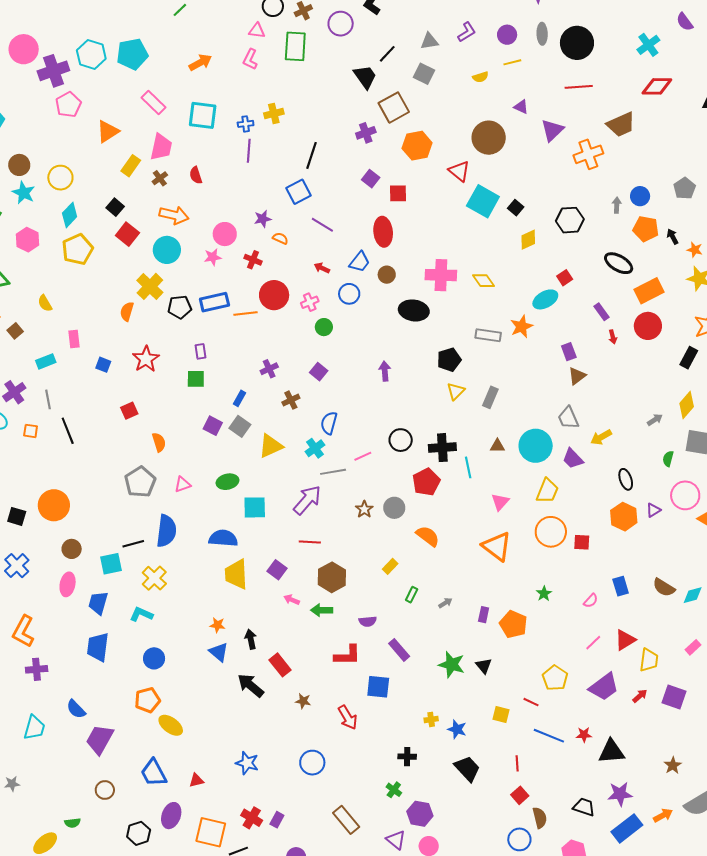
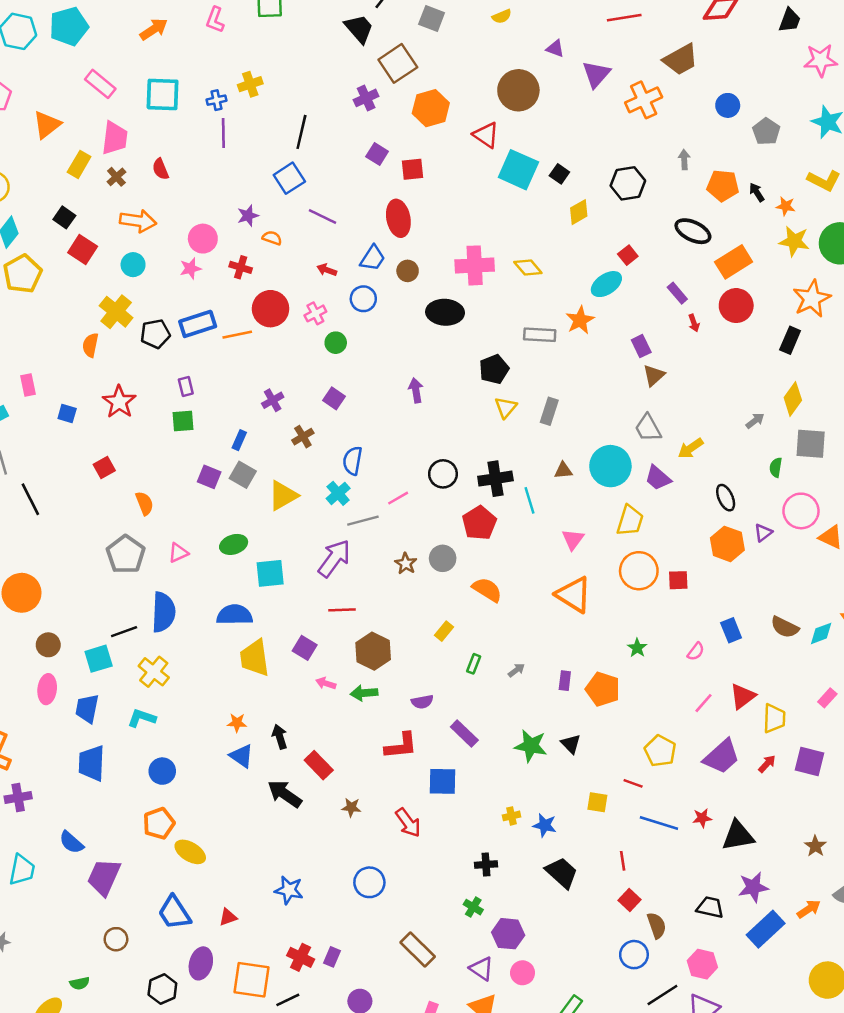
blue circle: (640, 196) -> (728, 105), moved
cyan circle: (167, 250) -> (133, 265), size x0.7

